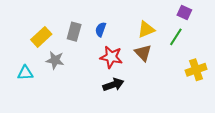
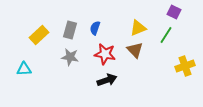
gray star: (55, 60) -> (70, 57), moved

